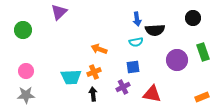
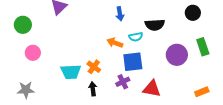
blue arrow: (137, 19) -> (120, 14), moved
orange arrow: (99, 49) -> (115, 43), moved
blue square: (133, 67) -> (133, 62), size x1.5
pink circle: (26, 71) -> (33, 53), moved
orange cross: (94, 72) -> (94, 67), turned -32

